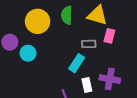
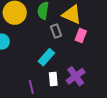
gray rectangle: (89, 44) -> (56, 31), moved, turned 64
purple cross: (110, 79) -> (76, 76), turned 36

